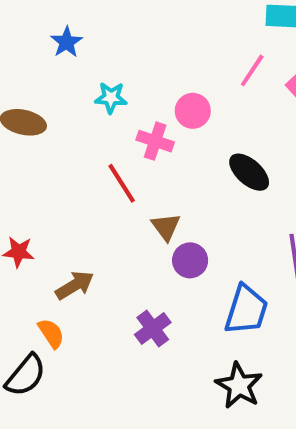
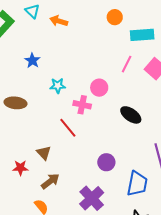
brown triangle: (166, 227) -> (44, 153), moved
purple cross: (153, 328) -> (92, 198), size x1.4

